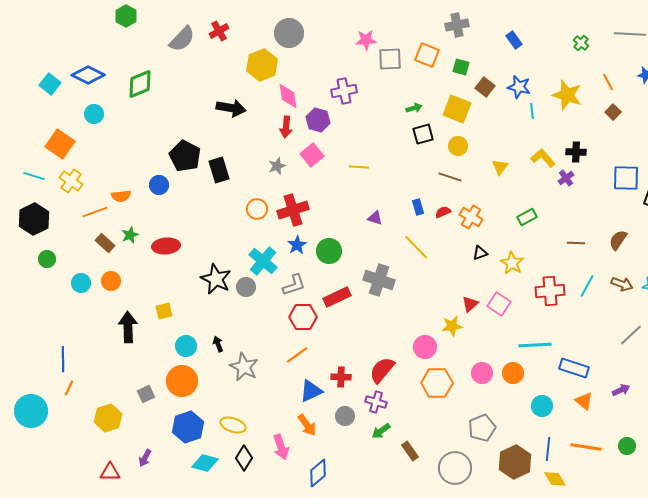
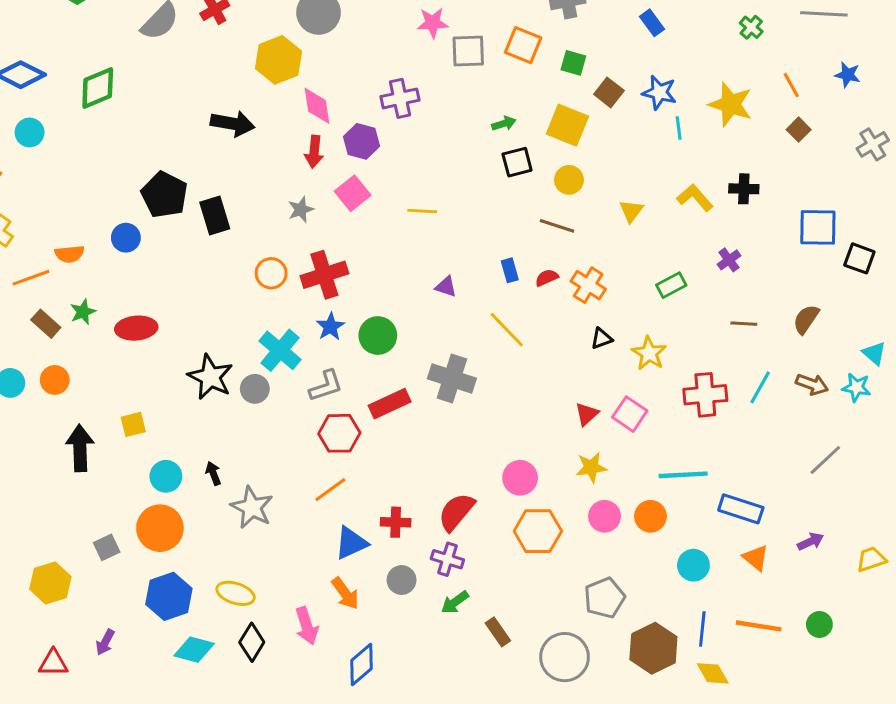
purple cross: (566, 178) -> (729, 260), moved
yellow star: (452, 326) -> (591, 467), moved

